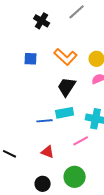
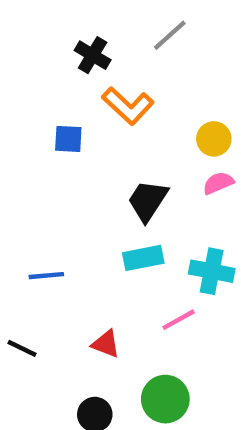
orange L-shape: (66, 57) -> (128, 106), moved
blue line: (45, 121) -> (46, 276), moved

